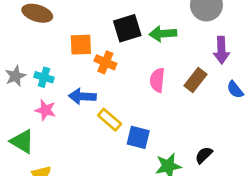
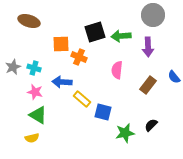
purple arrow: (221, 50) -> (148, 47), moved
brown rectangle: (196, 80) -> (148, 85), moved
green triangle: (22, 141) -> (38, 115), moved

